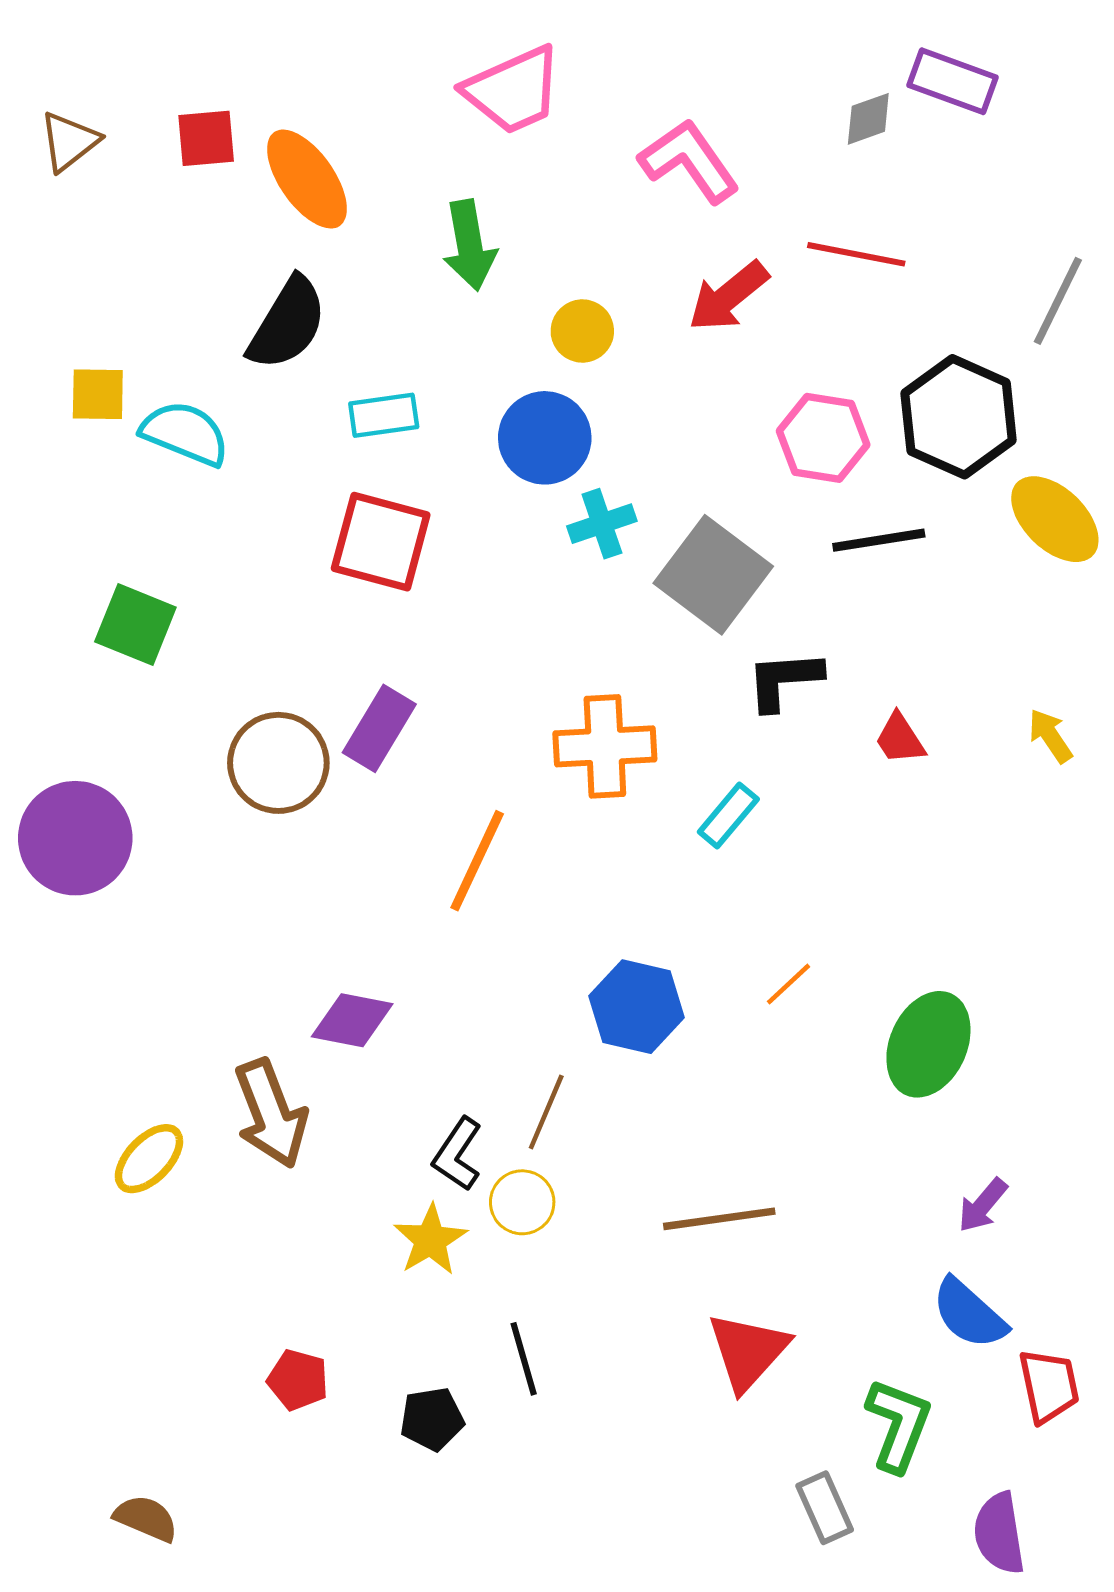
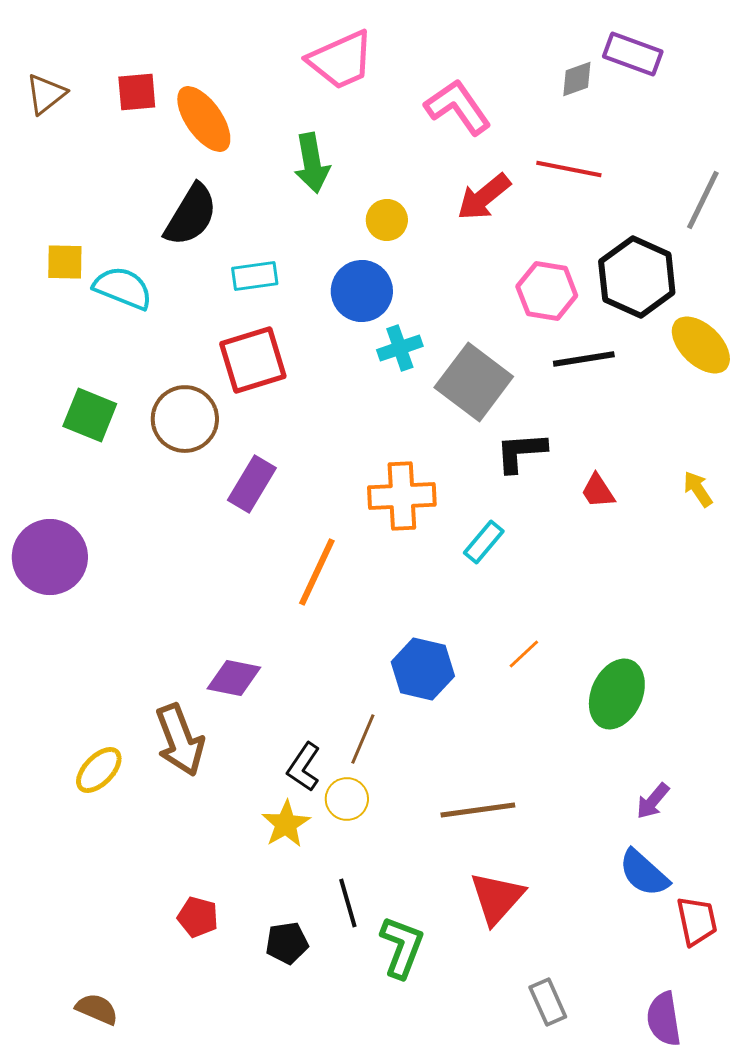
red square: (381, 542) -> (253, 360), turned -32
brown circle: (278, 763) -> (185, 419), moved
green L-shape: (898, 1425) -> (402, 947), moved

